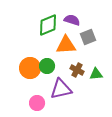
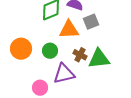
orange circle: (30, 68) -> (21, 49), moved
green triangle: (96, 74) -> (99, 59), size x1.6

